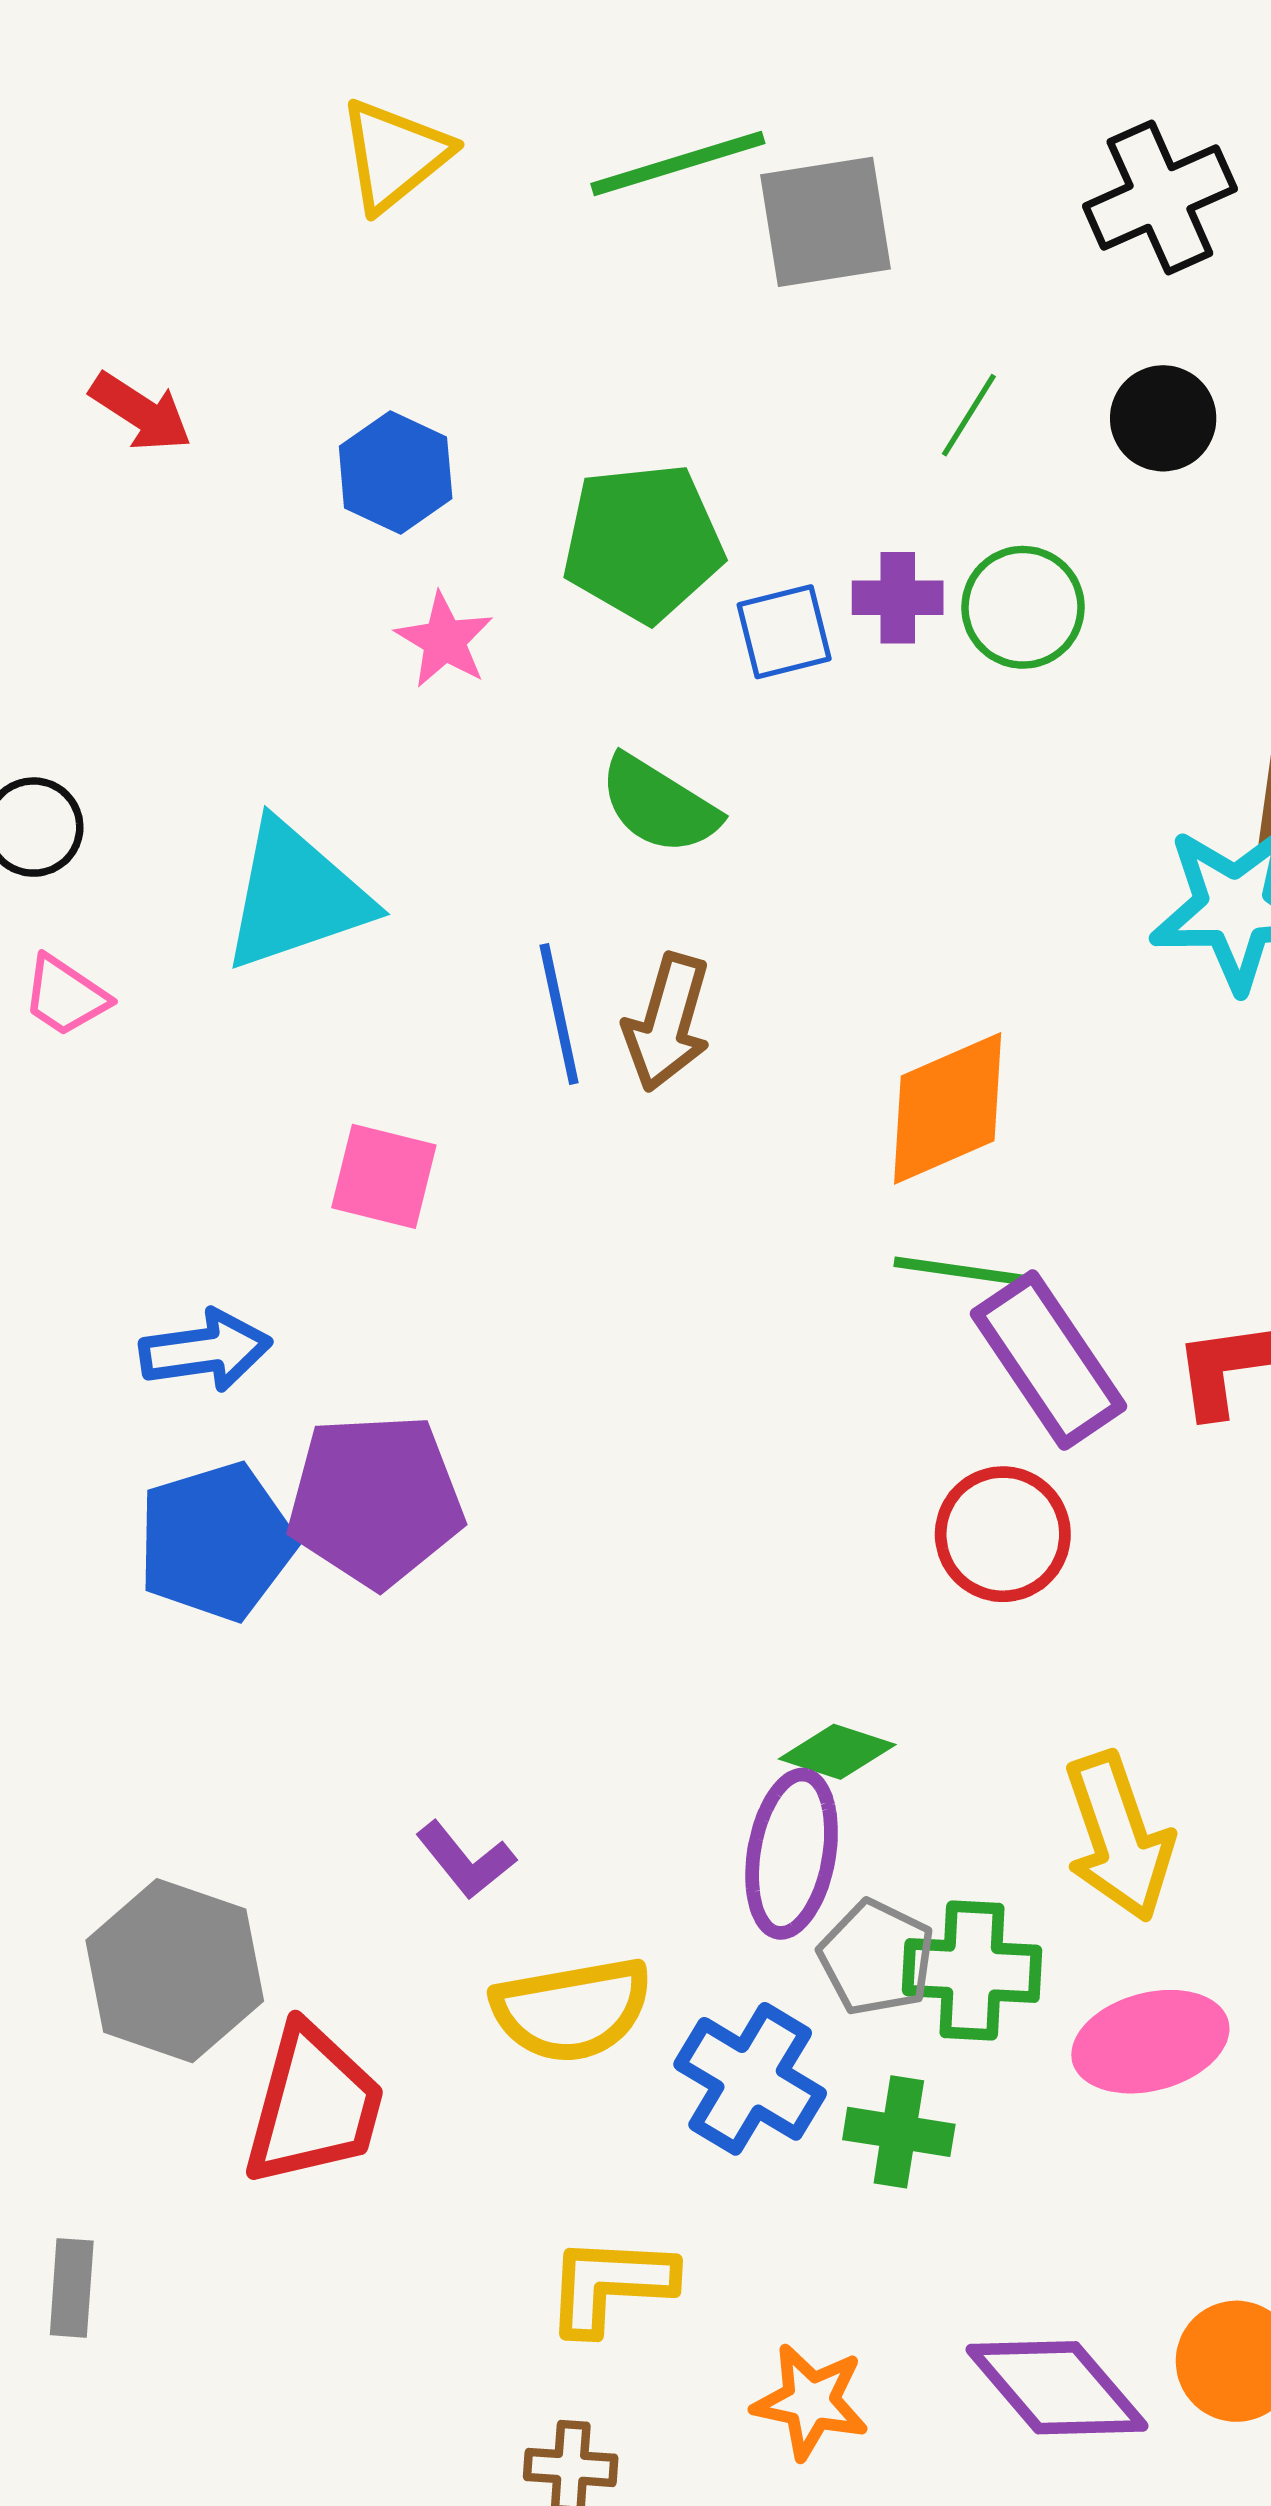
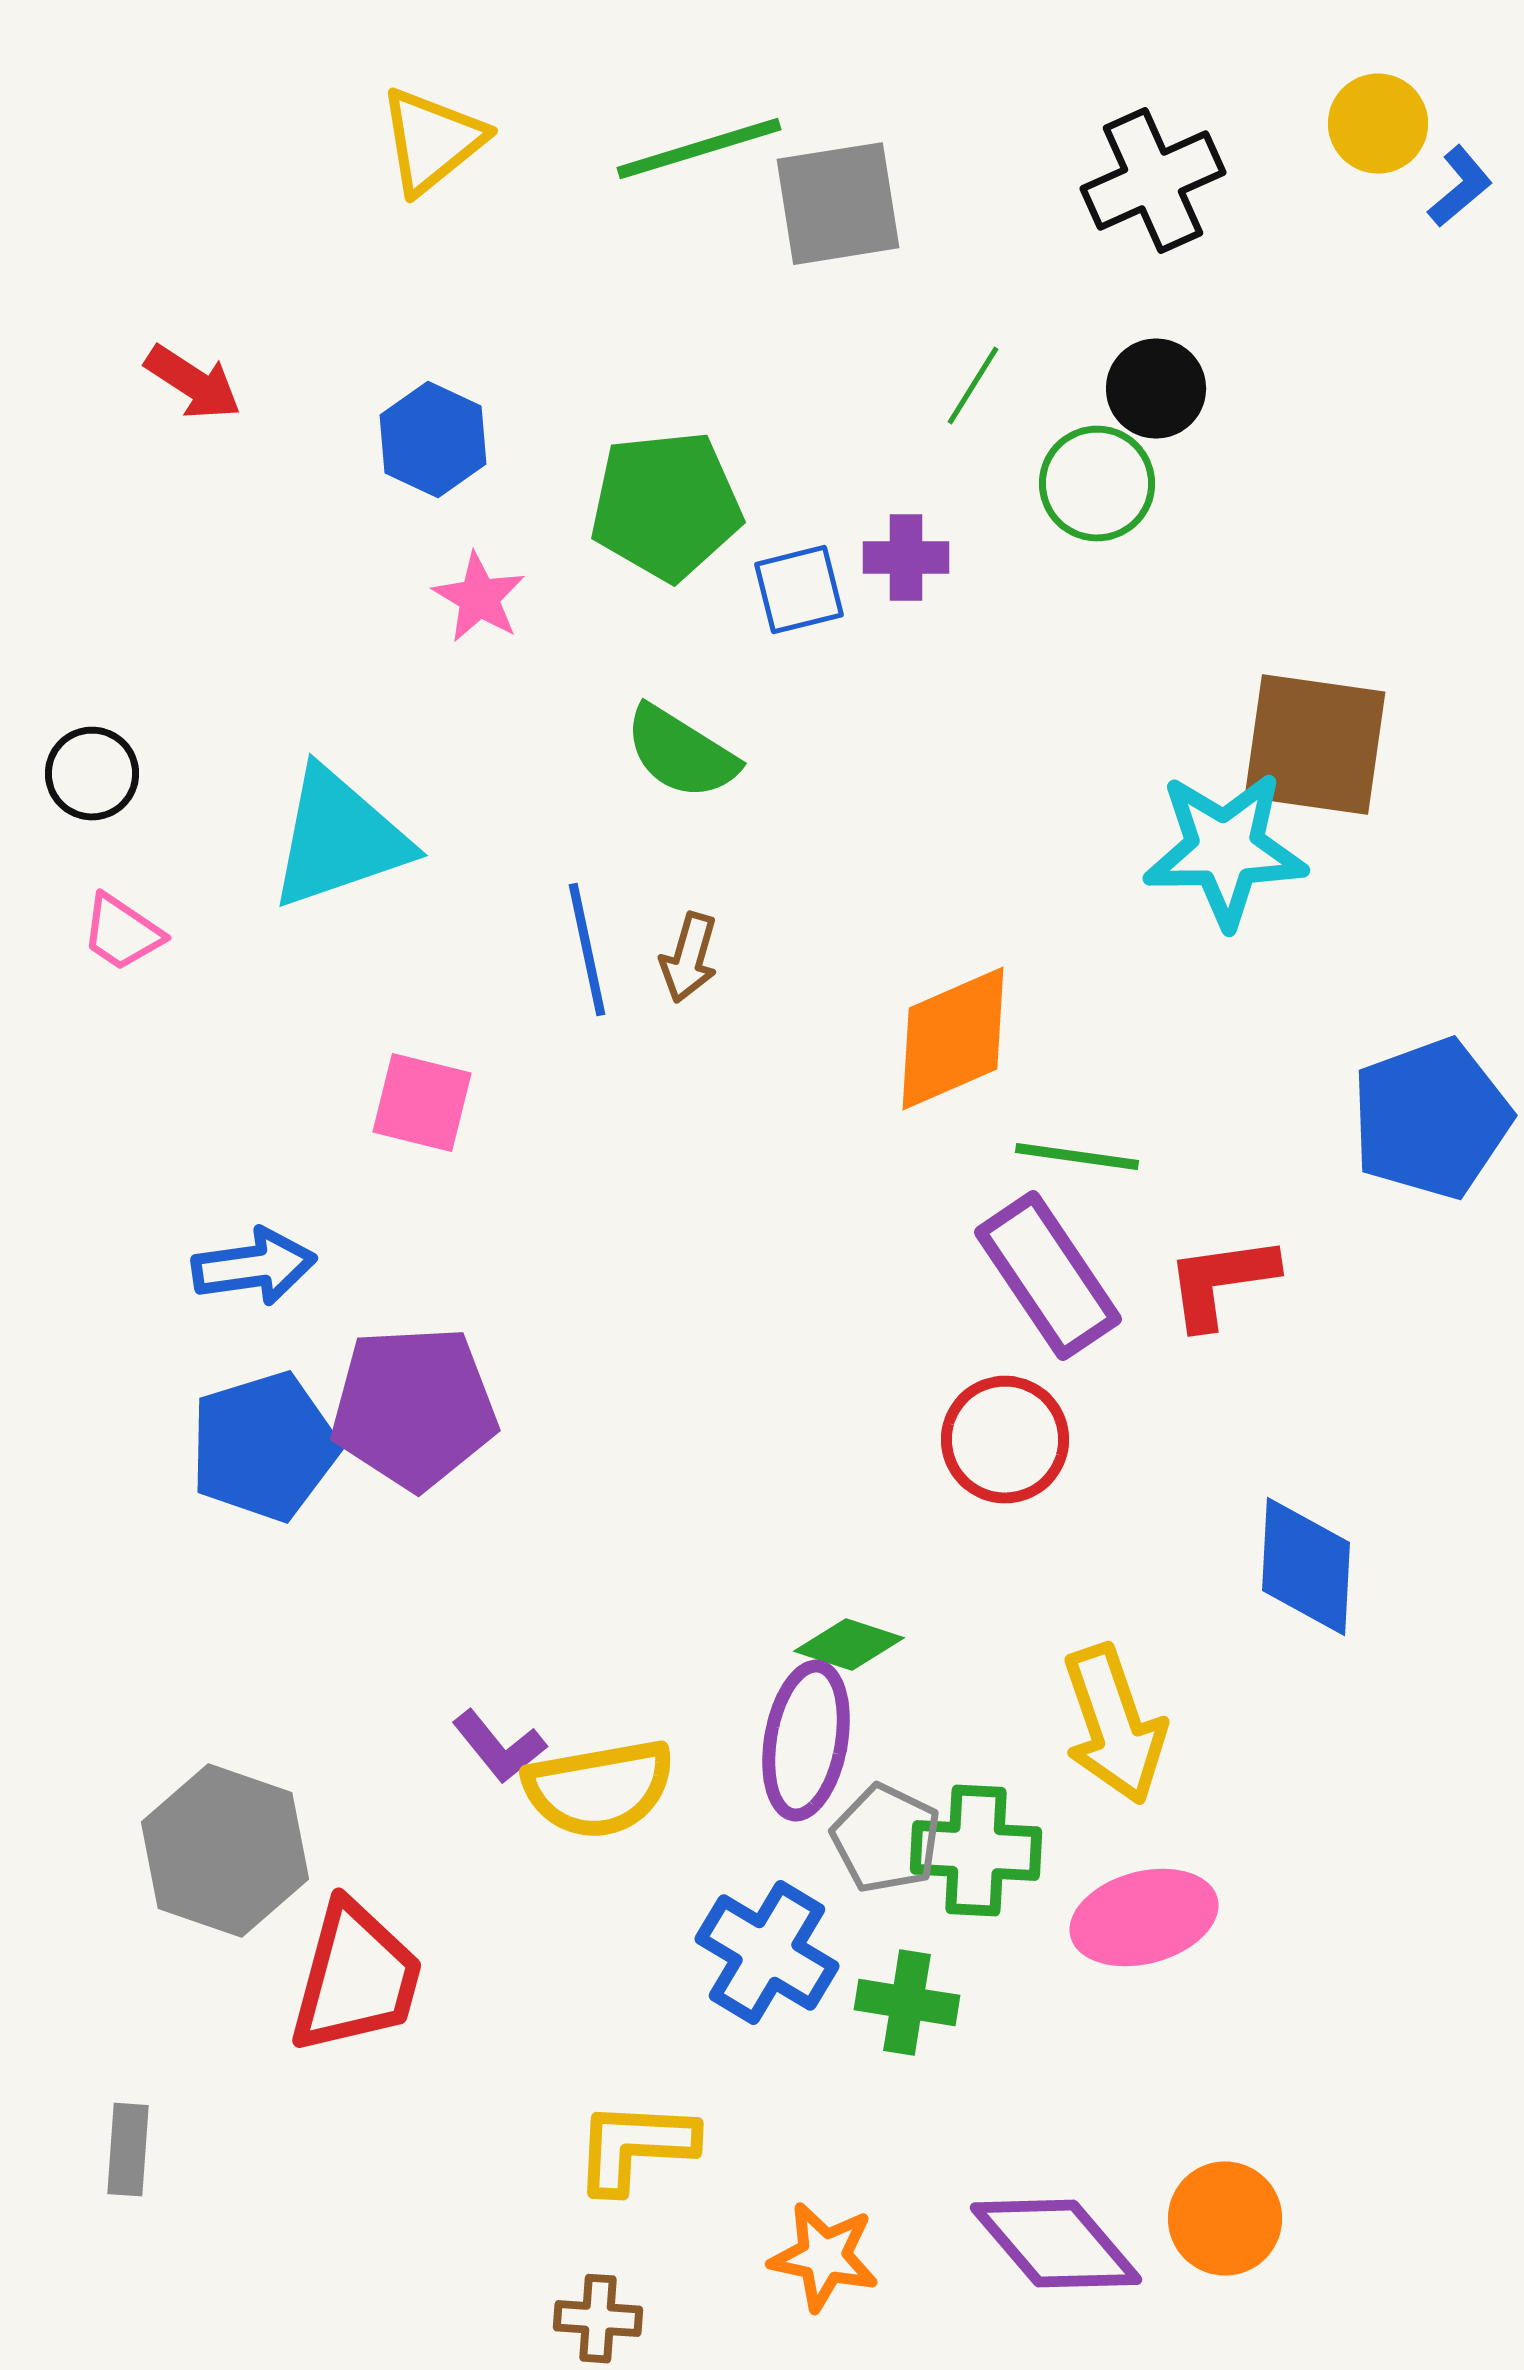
green circle: (1023, 607) -> (1097, 484), moved
brown arrow: (667, 1022) -> (689, 958), size x0.7
green line: (959, 1271) -> (1077, 1157), moved
yellow semicircle: (572, 2010) -> (599, 1789), moved

